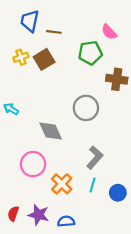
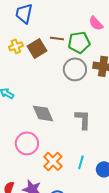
brown line: (54, 32) -> (57, 38), moved
gray circle: (86, 108) -> (75, 69), moved
gray L-shape: (95, 157) -> (83, 119), moved, turned -40

